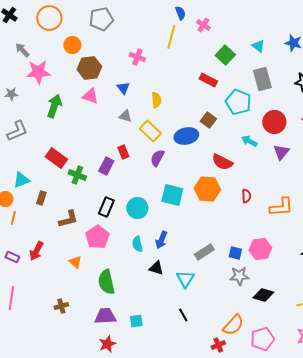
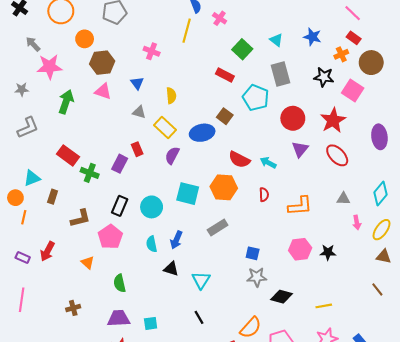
cyan arrow: (249, 141) -> (268, 163), moved
pink hexagon: (260, 249) -> (300, 249), moved
gray rectangle: (204, 252) -> (218, 228), moved
green semicircle: (106, 282) -> (120, 283), size x0.7

